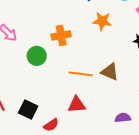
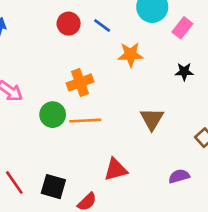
brown triangle: (110, 72) -> (152, 119), turned 48
orange line: (81, 74) -> (85, 121), moved

